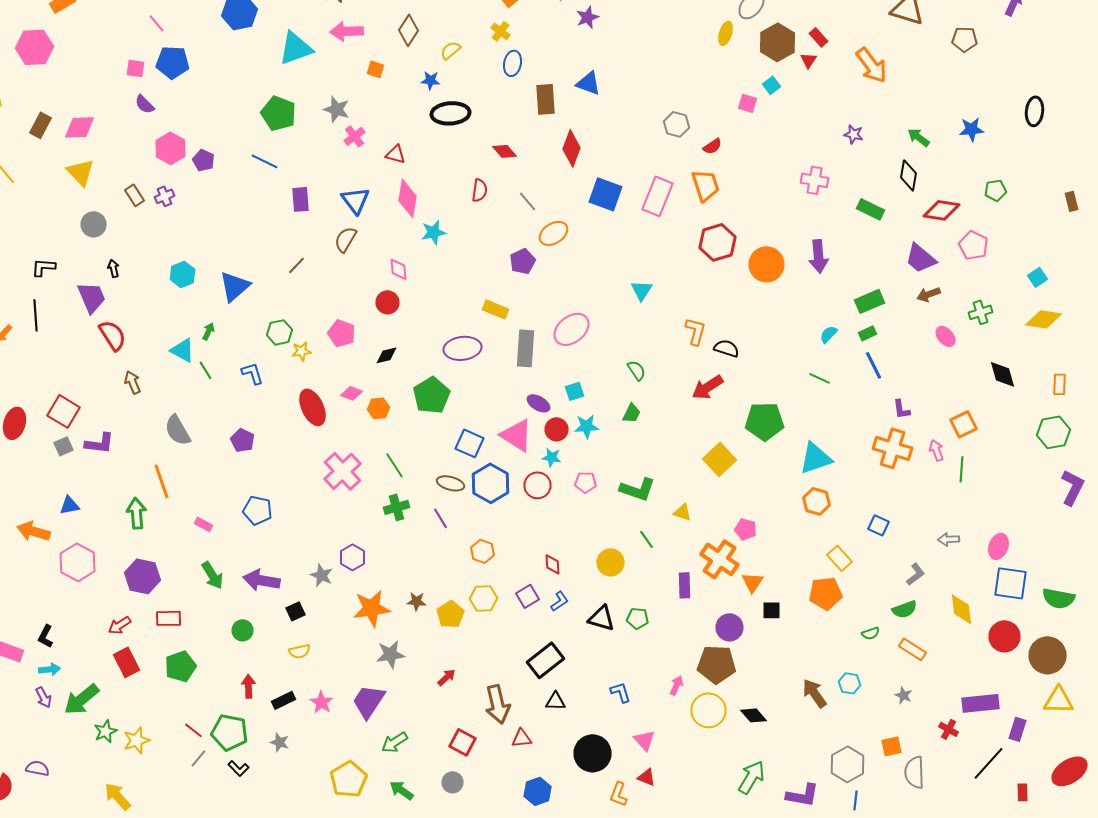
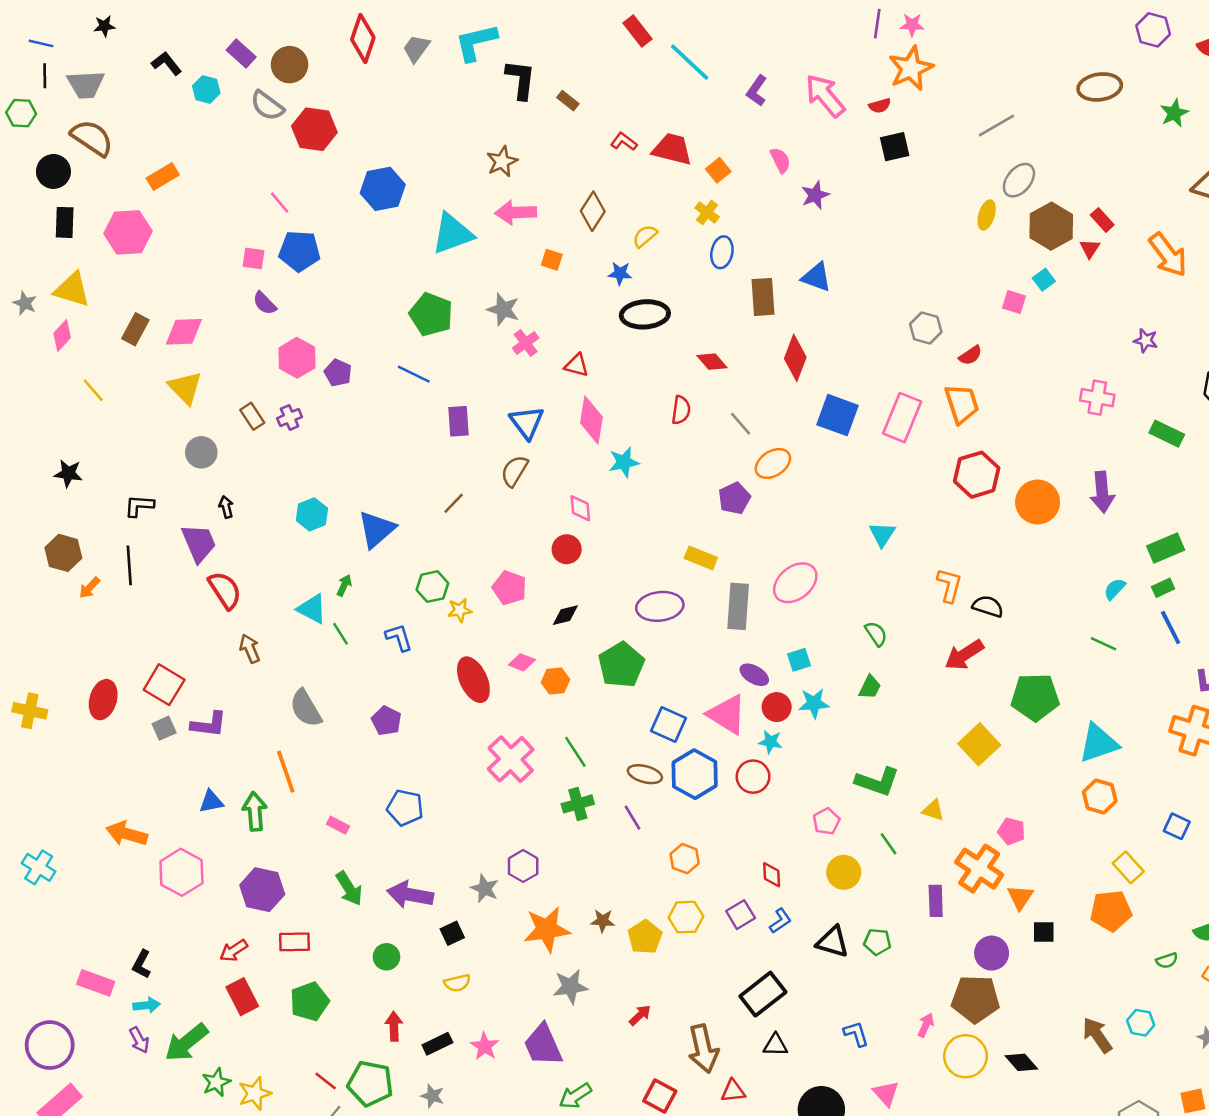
pink pentagon: (586, 482) -> (826, 821), moved, turned -30
blue triangle: (70, 505) -> (211, 801), moved
purple trapezoid: (368, 701) -> (543, 1045), turned -57

